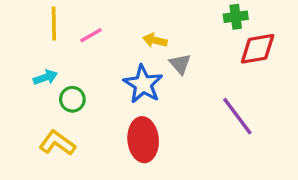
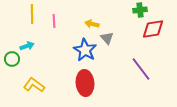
pink line: (91, 35) -> (54, 21), turned -64
green circle: (72, 99) -> (12, 59), moved

